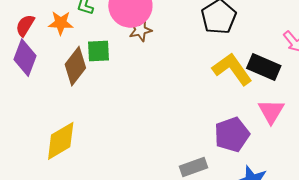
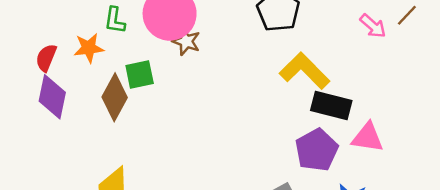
brown star: (140, 30) -> (186, 41), turned -30
black rectangle: (264, 67) -> (331, 106), moved
pink triangle: (271, 111) -> (368, 137), moved, turned -44

